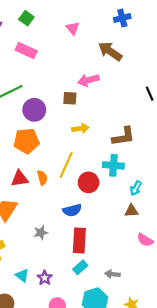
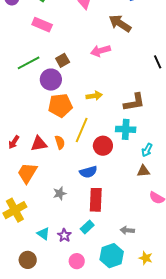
brown square: (70, 98) -> (63, 60), moved, turned -32
orange pentagon: (26, 141) -> (60, 105), moved
cyan rectangle: (80, 267) -> (87, 227), moved

